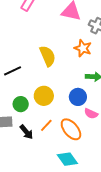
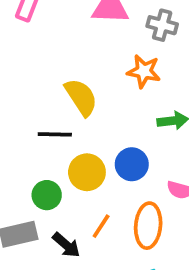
black line: (13, 71) -> (55, 134), moved, turned 36
blue circle: (78, 97) -> (132, 164), moved
orange ellipse: (71, 129) -> (148, 226), turned 55

